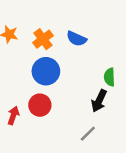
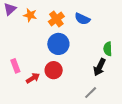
red arrow: (13, 115) -> (33, 78), turned 40

